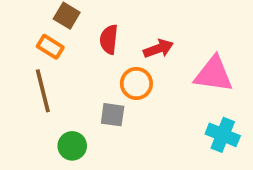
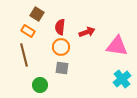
orange circle: (136, 83) -> (61, 47), moved
cyan cross: (223, 135) -> (122, 79), turned 30

